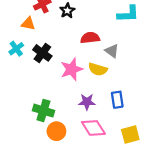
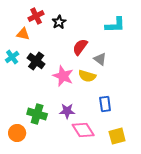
red semicircle: (90, 38) -> (80, 47), turned -48
pink star: (72, 69) -> (63, 76), turned -30
purple star: (87, 102) -> (67, 111), moved
orange circle: (56, 131) -> (17, 133), moved

